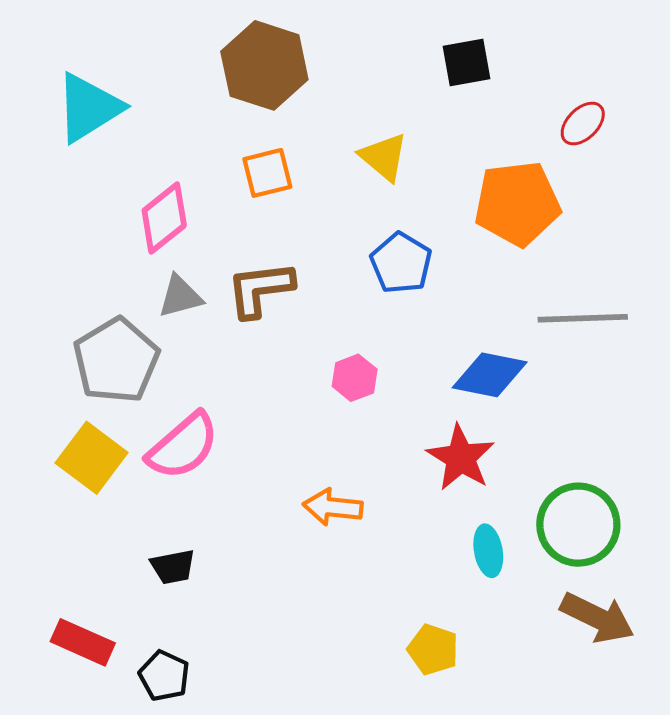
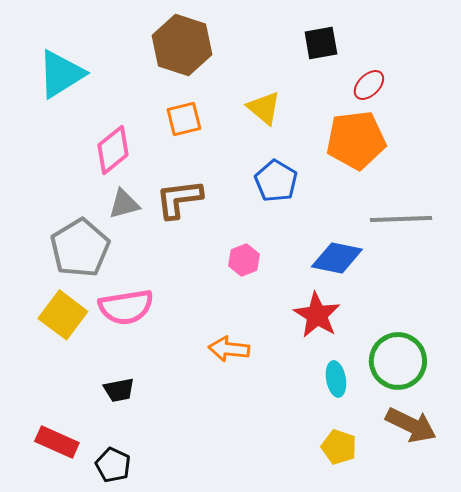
red ellipse: (583, 124) -> (369, 85), moved
pink semicircle: (183, 446) -> (126, 307), turned 32
yellow pentagon: (433, 650) -> (339, 447), moved

